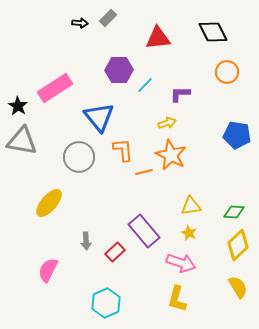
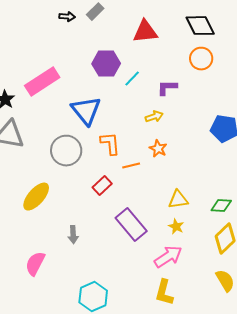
orange circle: (227, 72) -> (201, 59), moved
orange star: (171, 155) -> (158, 149), size x0.6
red rectangle: (115, 252) -> (102, 186), moved
pink arrow: (181, 263) -> (168, 257), turned -52

